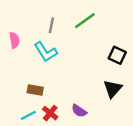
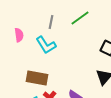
brown rectangle: (35, 90) -> (37, 78), size x1.5

